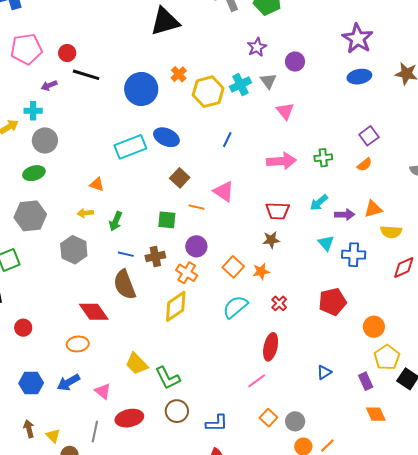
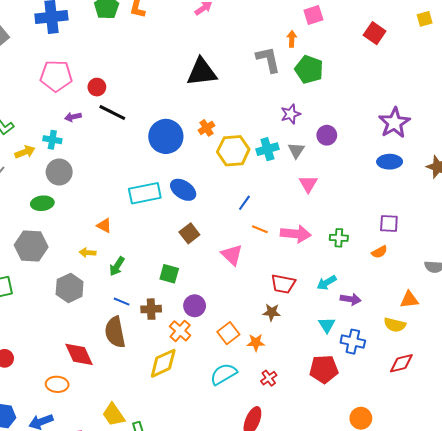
purple square: (369, 136) -> (389, 224), turned 30
orange line: (196, 207) -> (260, 229), moved
orange triangle: (373, 209) -> (409, 300), moved
red pentagon: (332, 302) -> (324, 369), moved

